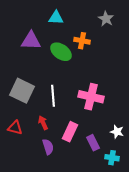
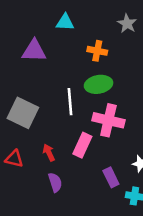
green ellipse: (61, 52) -> (99, 84), moved, turned -45
white line: (53, 96) -> (70, 102), moved
pink rectangle: (70, 132) -> (82, 145), moved

